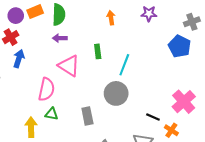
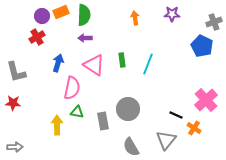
green rectangle: (98, 51) -> (122, 60), moved
blue arrow: (19, 59) -> (58, 63), moved
gray circle: (116, 93) -> (128, 109), moved
gray rectangle: (87, 116) -> (103, 121), moved

